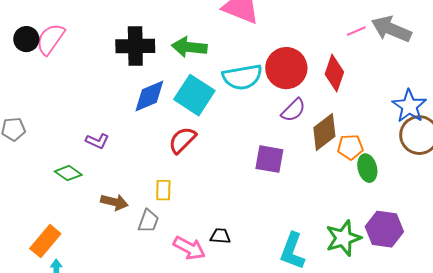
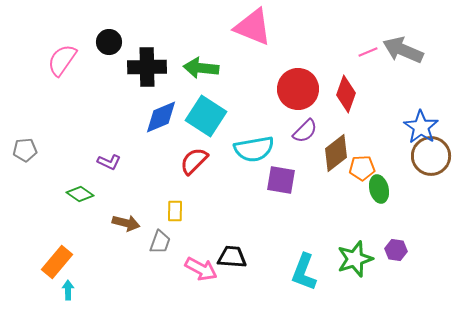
black circle: (26, 39) -> (109, 42), moved
cyan semicircle: (242, 77) -> (254, 149), moved
purple hexagon: (384, 229) -> (396, 250), size x0.6
black trapezoid: (220, 236) -> (232, 257), size x1.4

